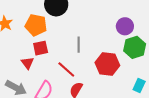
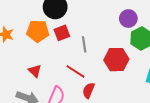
red square: (41, 48) -> (62, 33), moved

